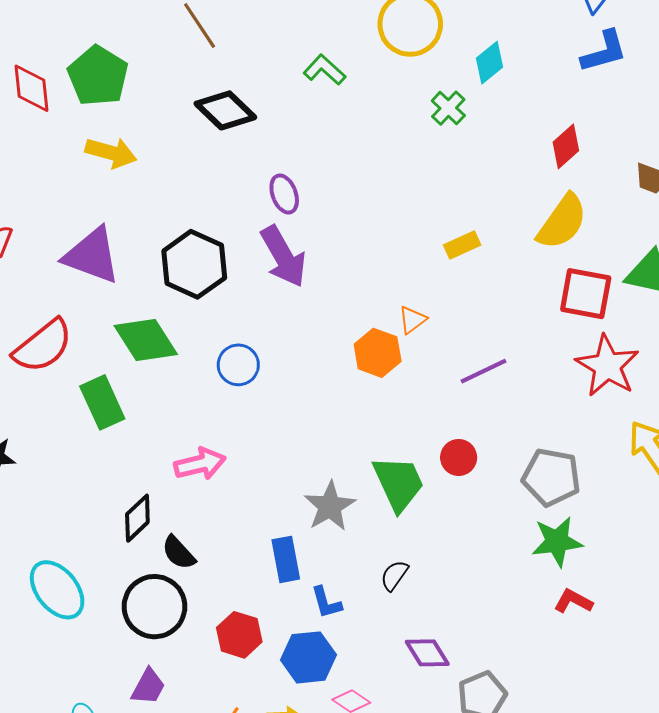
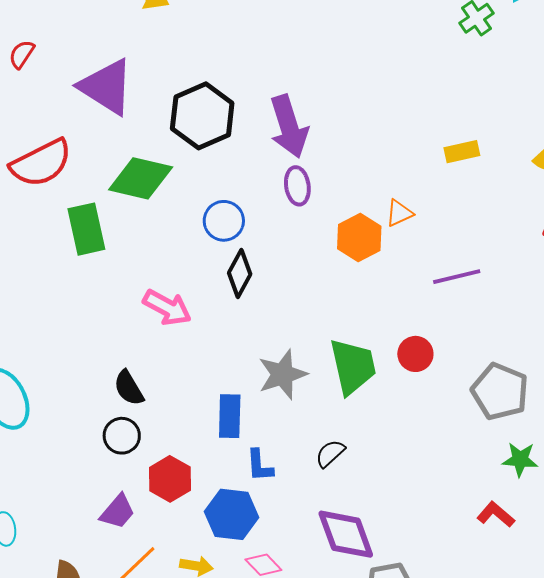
purple ellipse: (284, 194) -> (297, 186), moved
green diamond: (146, 340) -> (141, 178), turned -56
pink arrow: (200, 464) -> (167, 308), turned 30
black diamond: (137, 518) -> (240, 274), moved, turned -30
green star: (557, 542) -> (520, 459), moved, size x0.7
black circle: (154, 607) -> (122, 436), moved, size x0.6
purple diamond: (427, 653) -> (346, 534), size x1.4
purple trapezoid: (148, 687) -> (118, 512), moved

